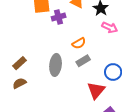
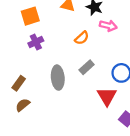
purple cross: (59, 17) -> (36, 42), moved
orange semicircle: (79, 43) -> (82, 38), moved

